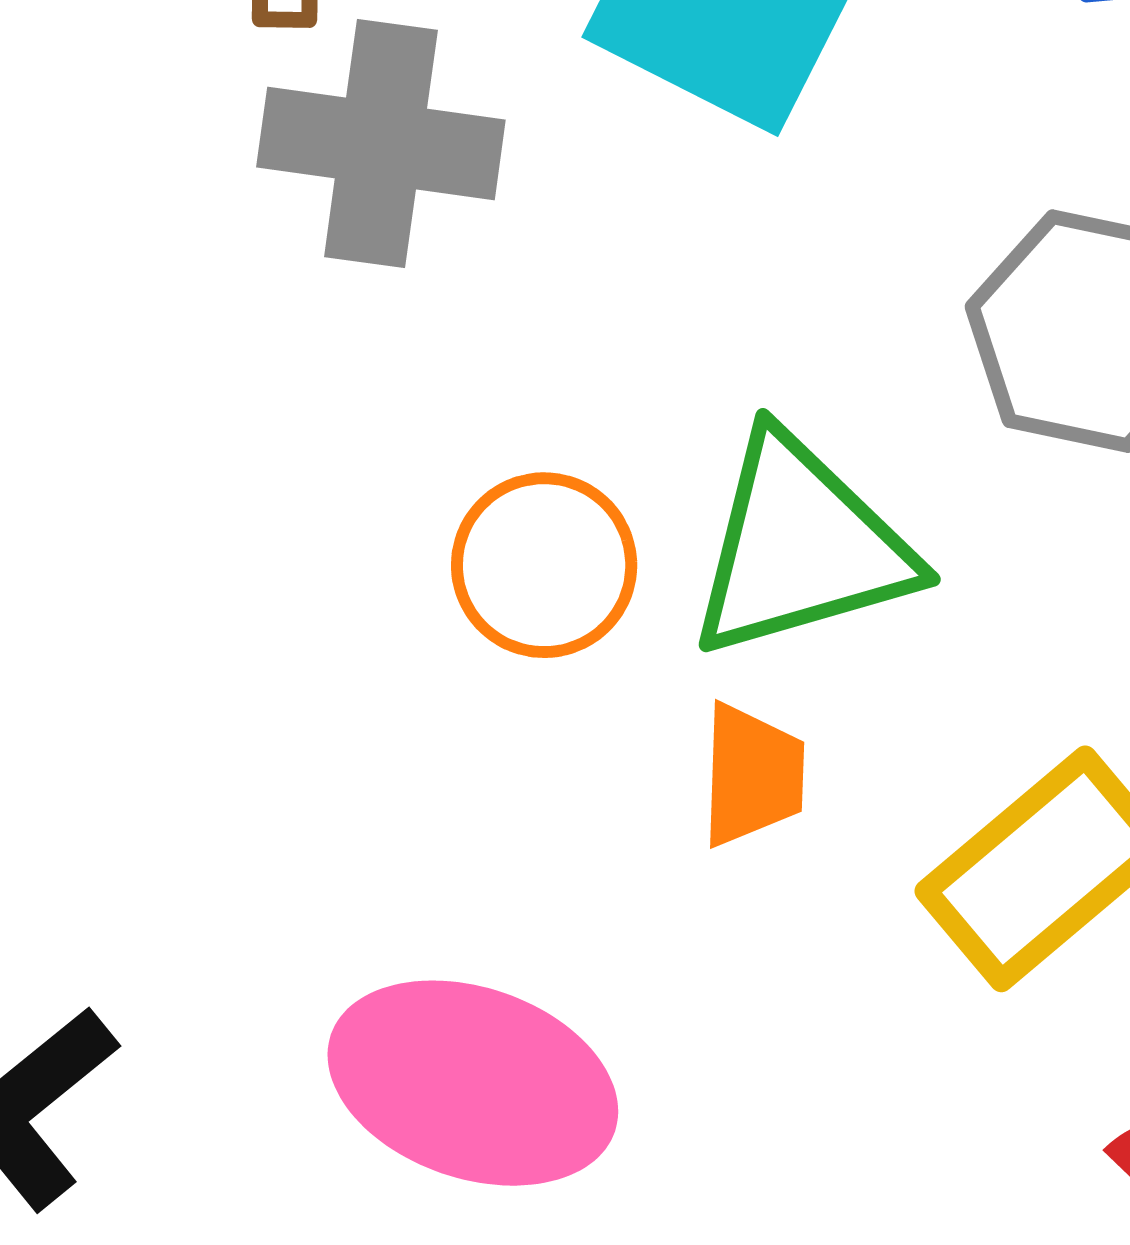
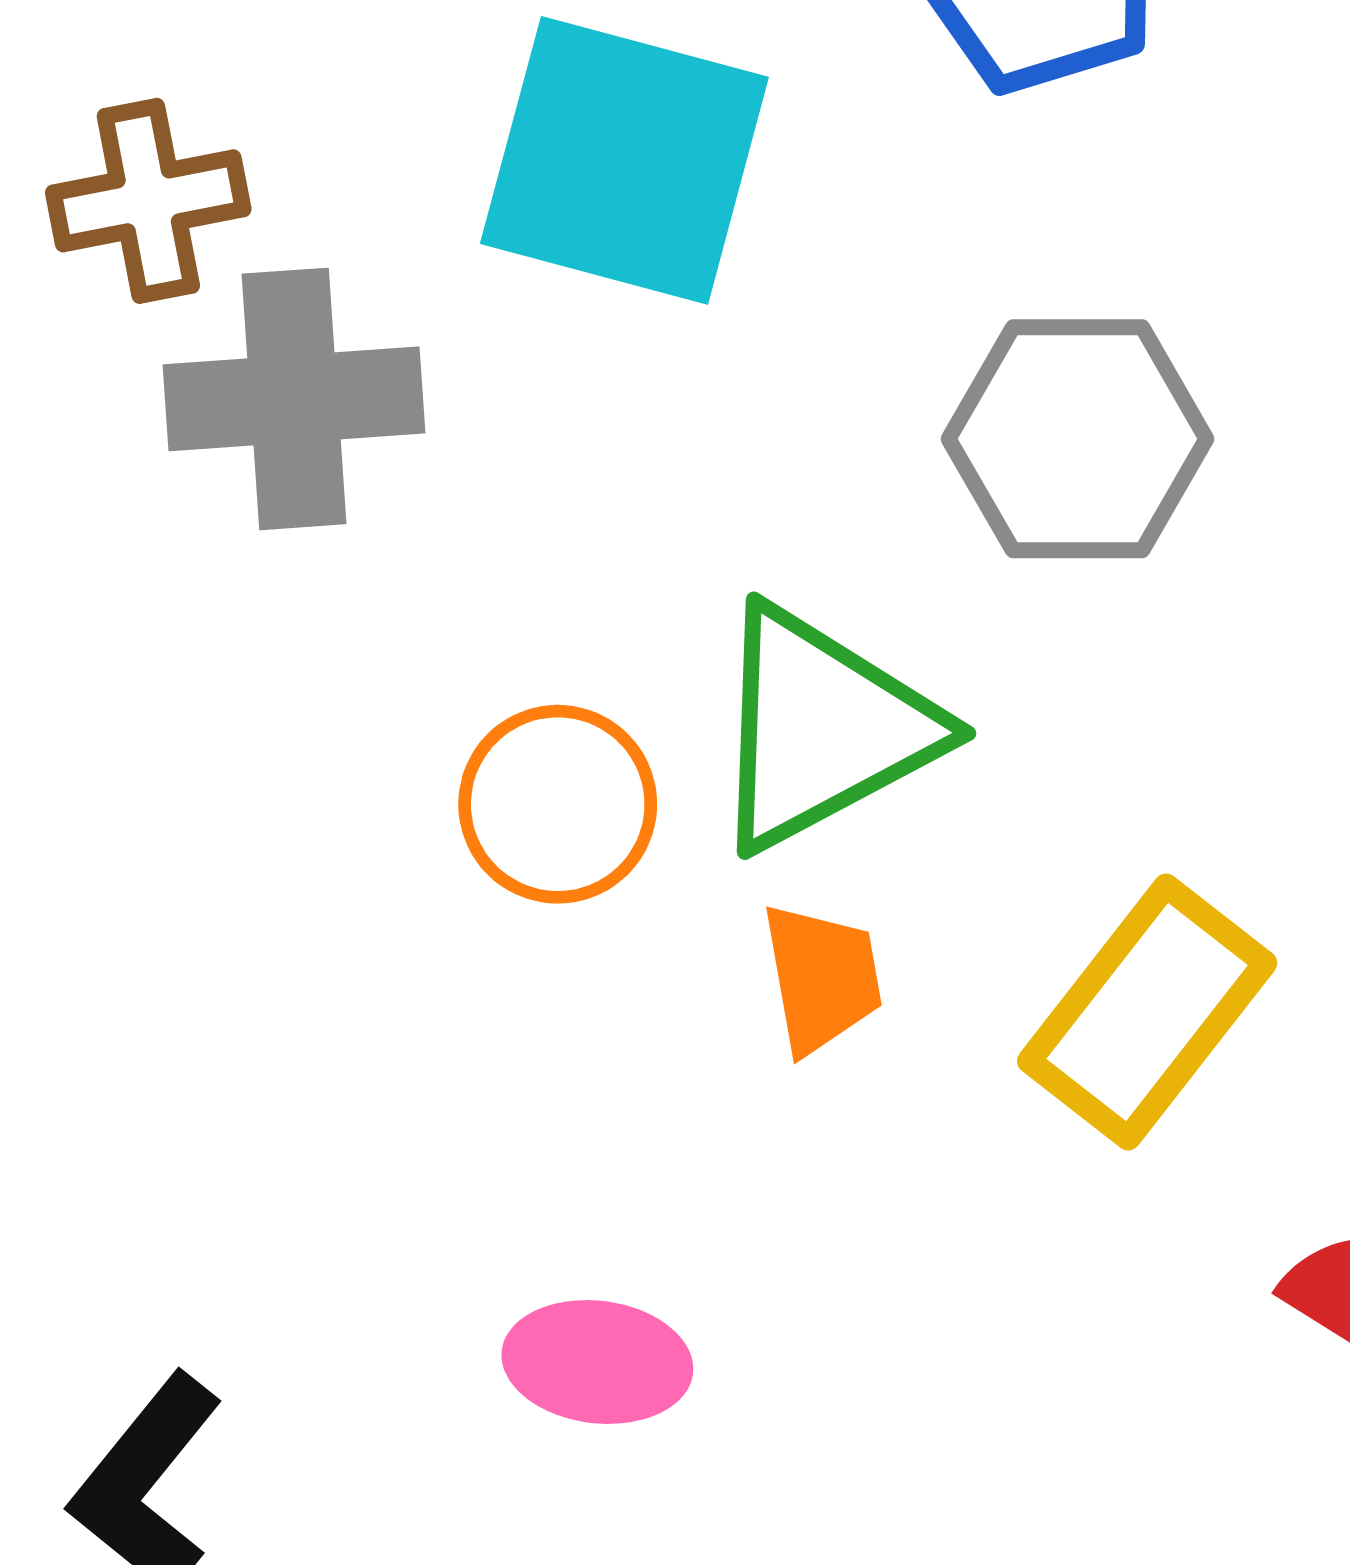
pink ellipse: (473, 1083) -> (597, 1362), size x0.6

